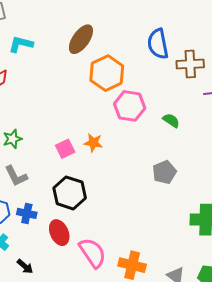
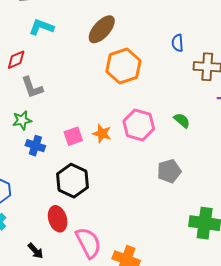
blue semicircle: (158, 44) -> (178, 43), size x0.6
pink hexagon: (130, 106) -> (139, 125), moved
gray L-shape: (16, 176) -> (32, 87), moved
blue cross: (27, 213) -> (35, 146), moved
black arrow: (25, 266) -> (35, 251), moved

